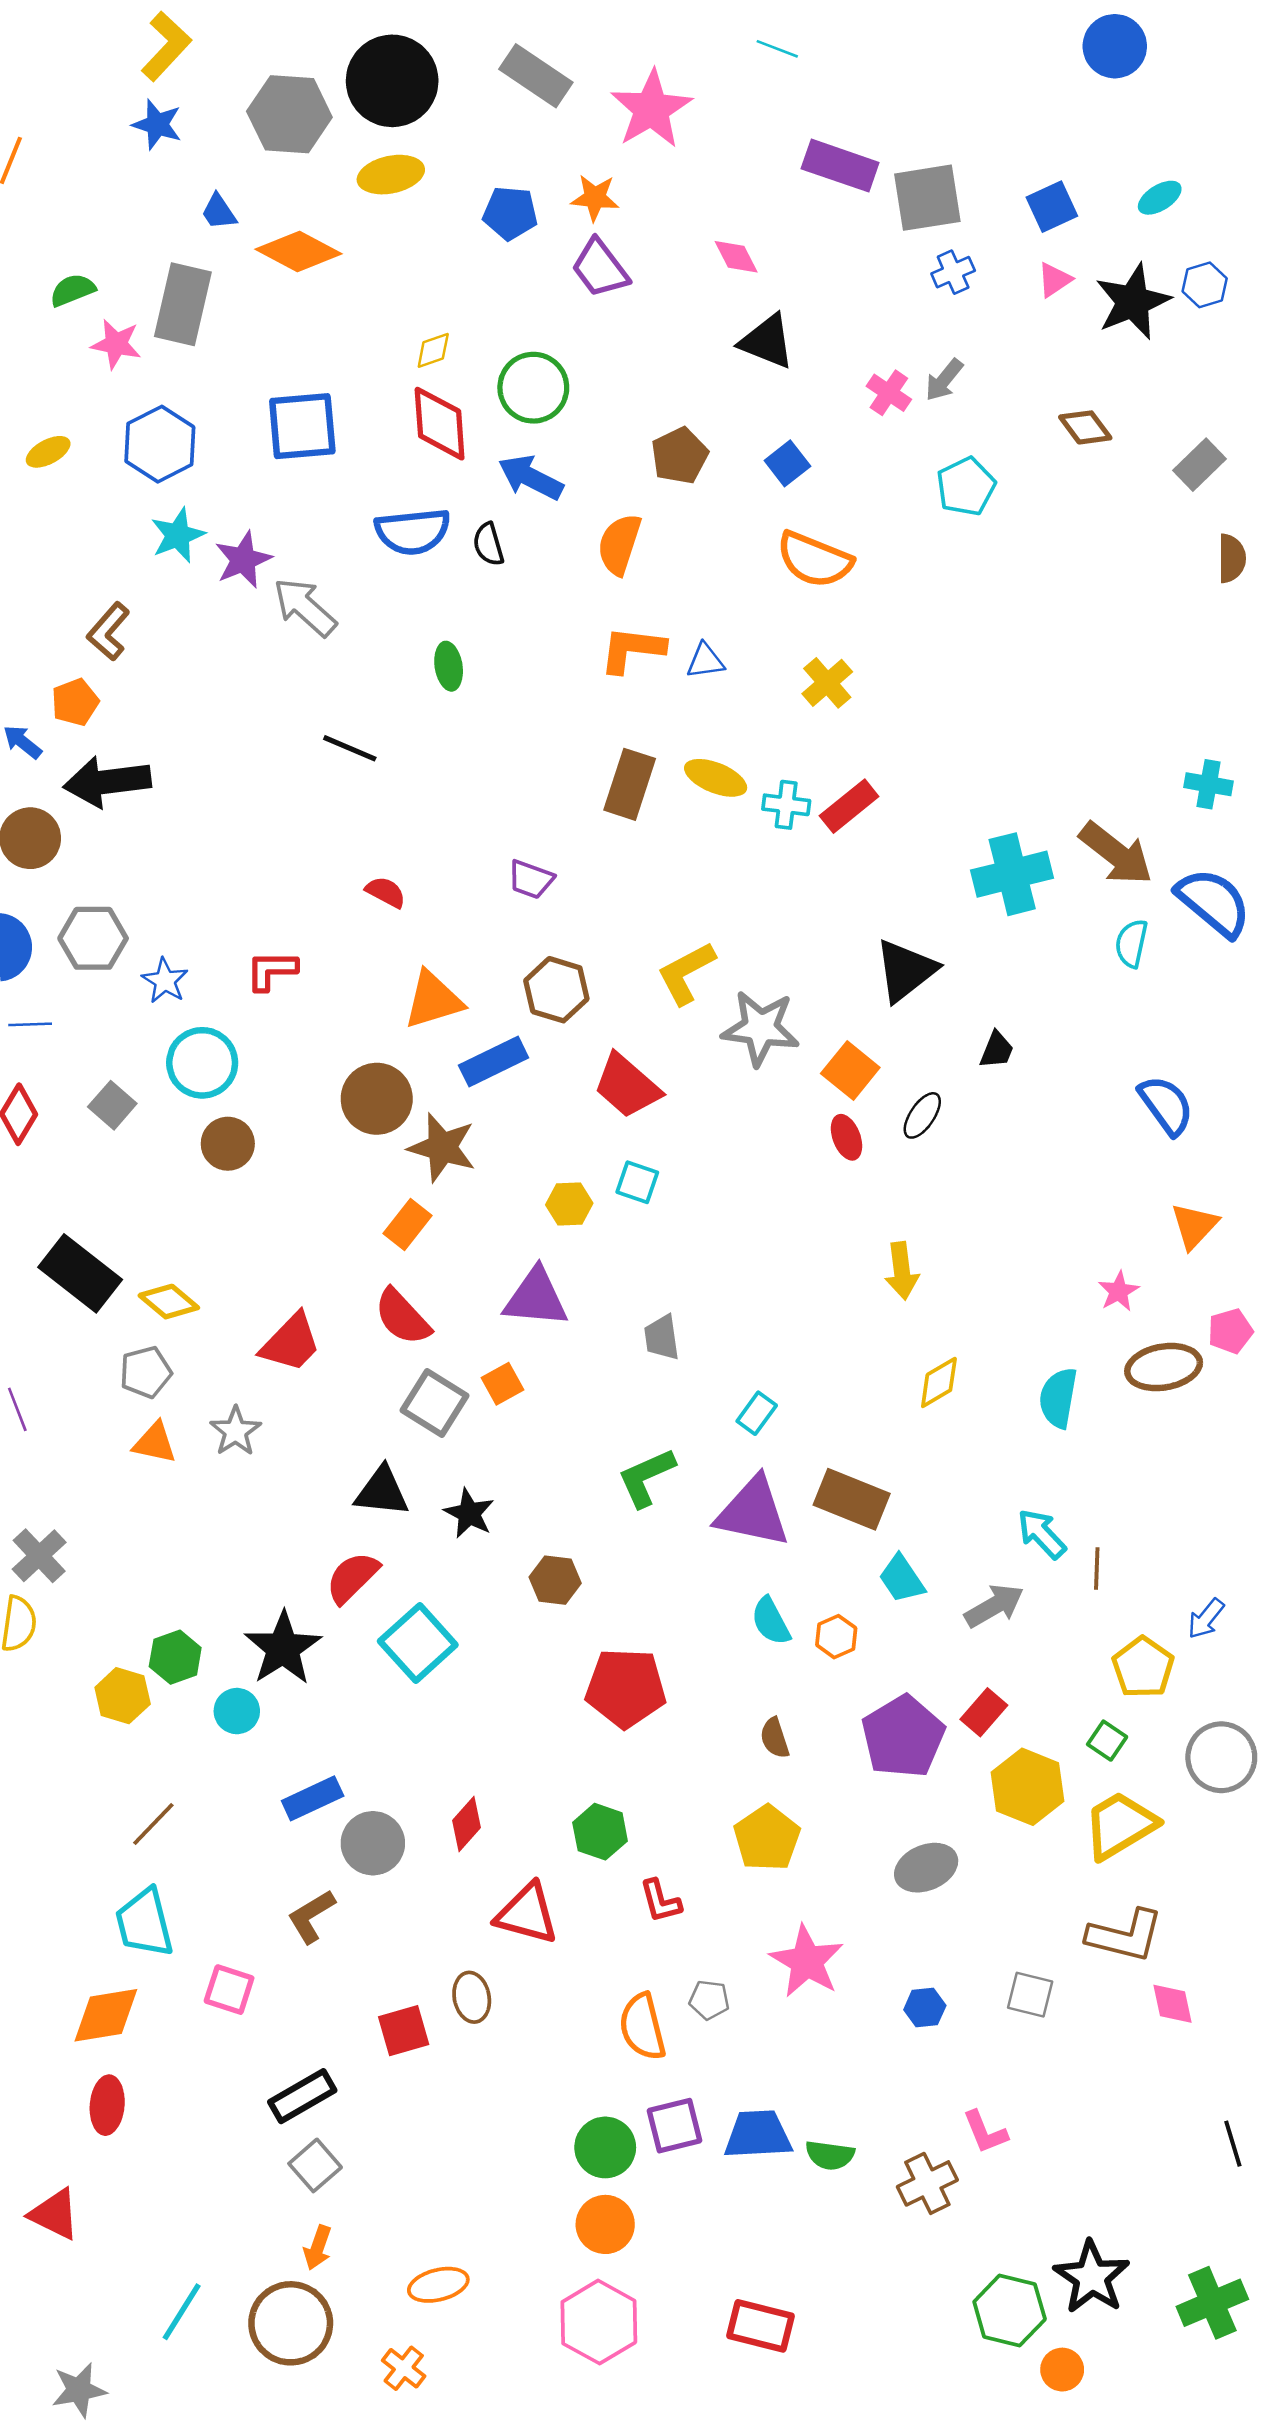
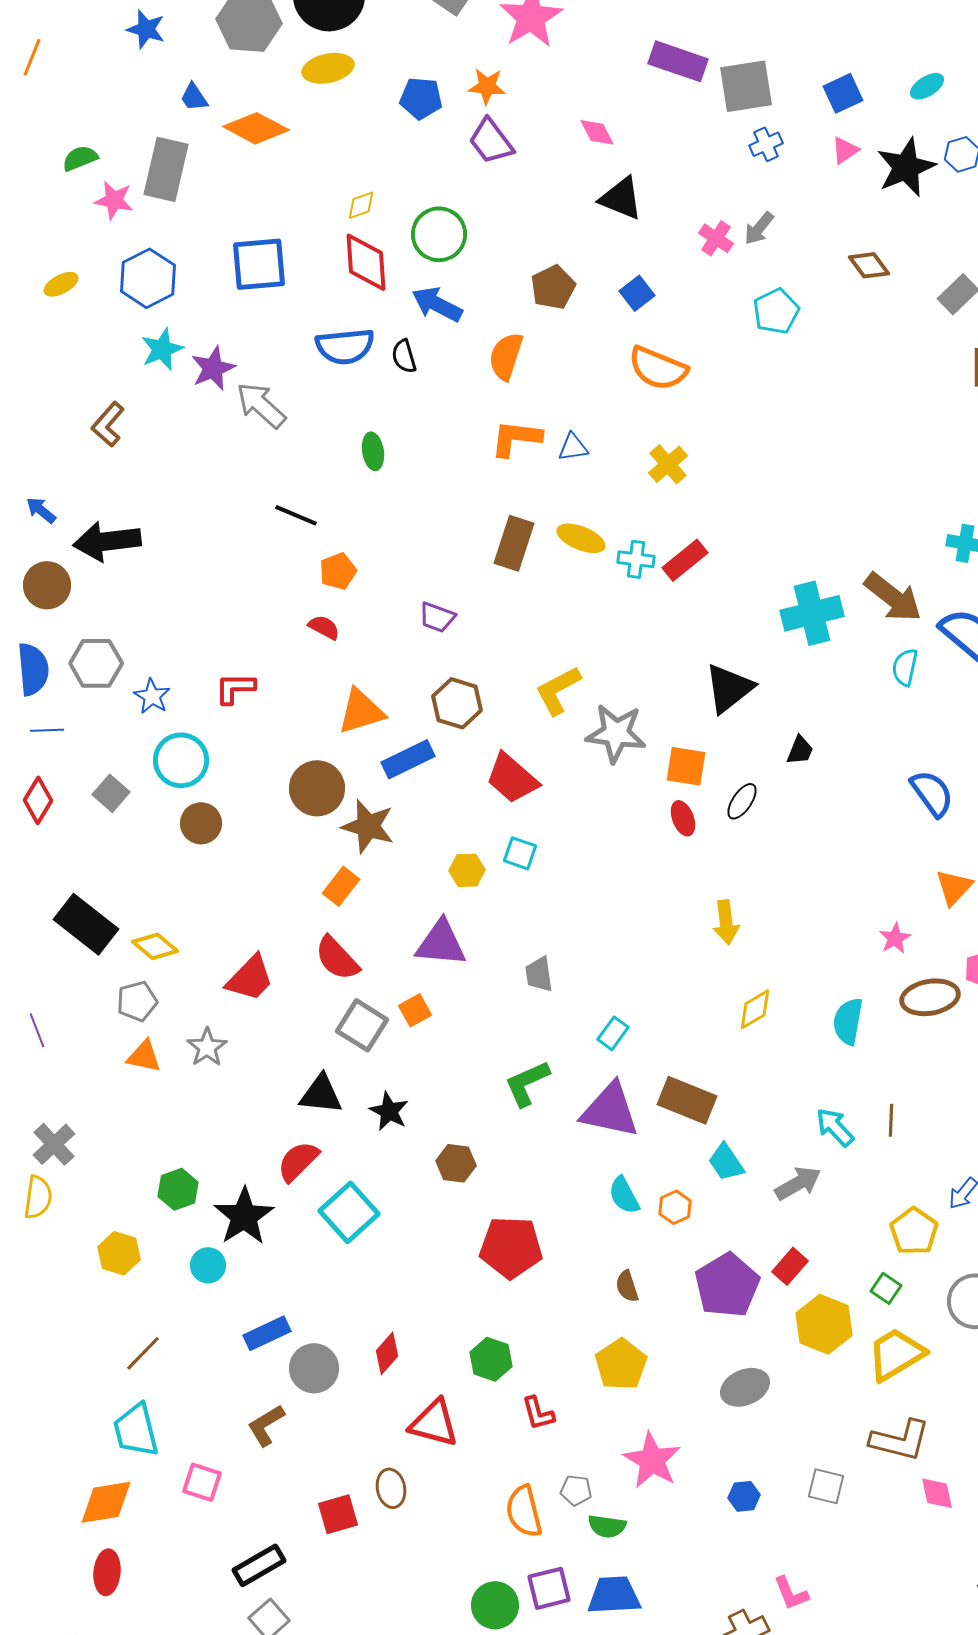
orange pentagon: (75, 702) -> (338, 571), moved
orange square: (850, 1071) -> (686, 766), turned -30
brown line: (1097, 1569) -> (891, 1120), moved
green hexagon: (175, 1657) -> (178, 1189), moved
green semicircle: (830, 2155) -> (607, 1526), moved

